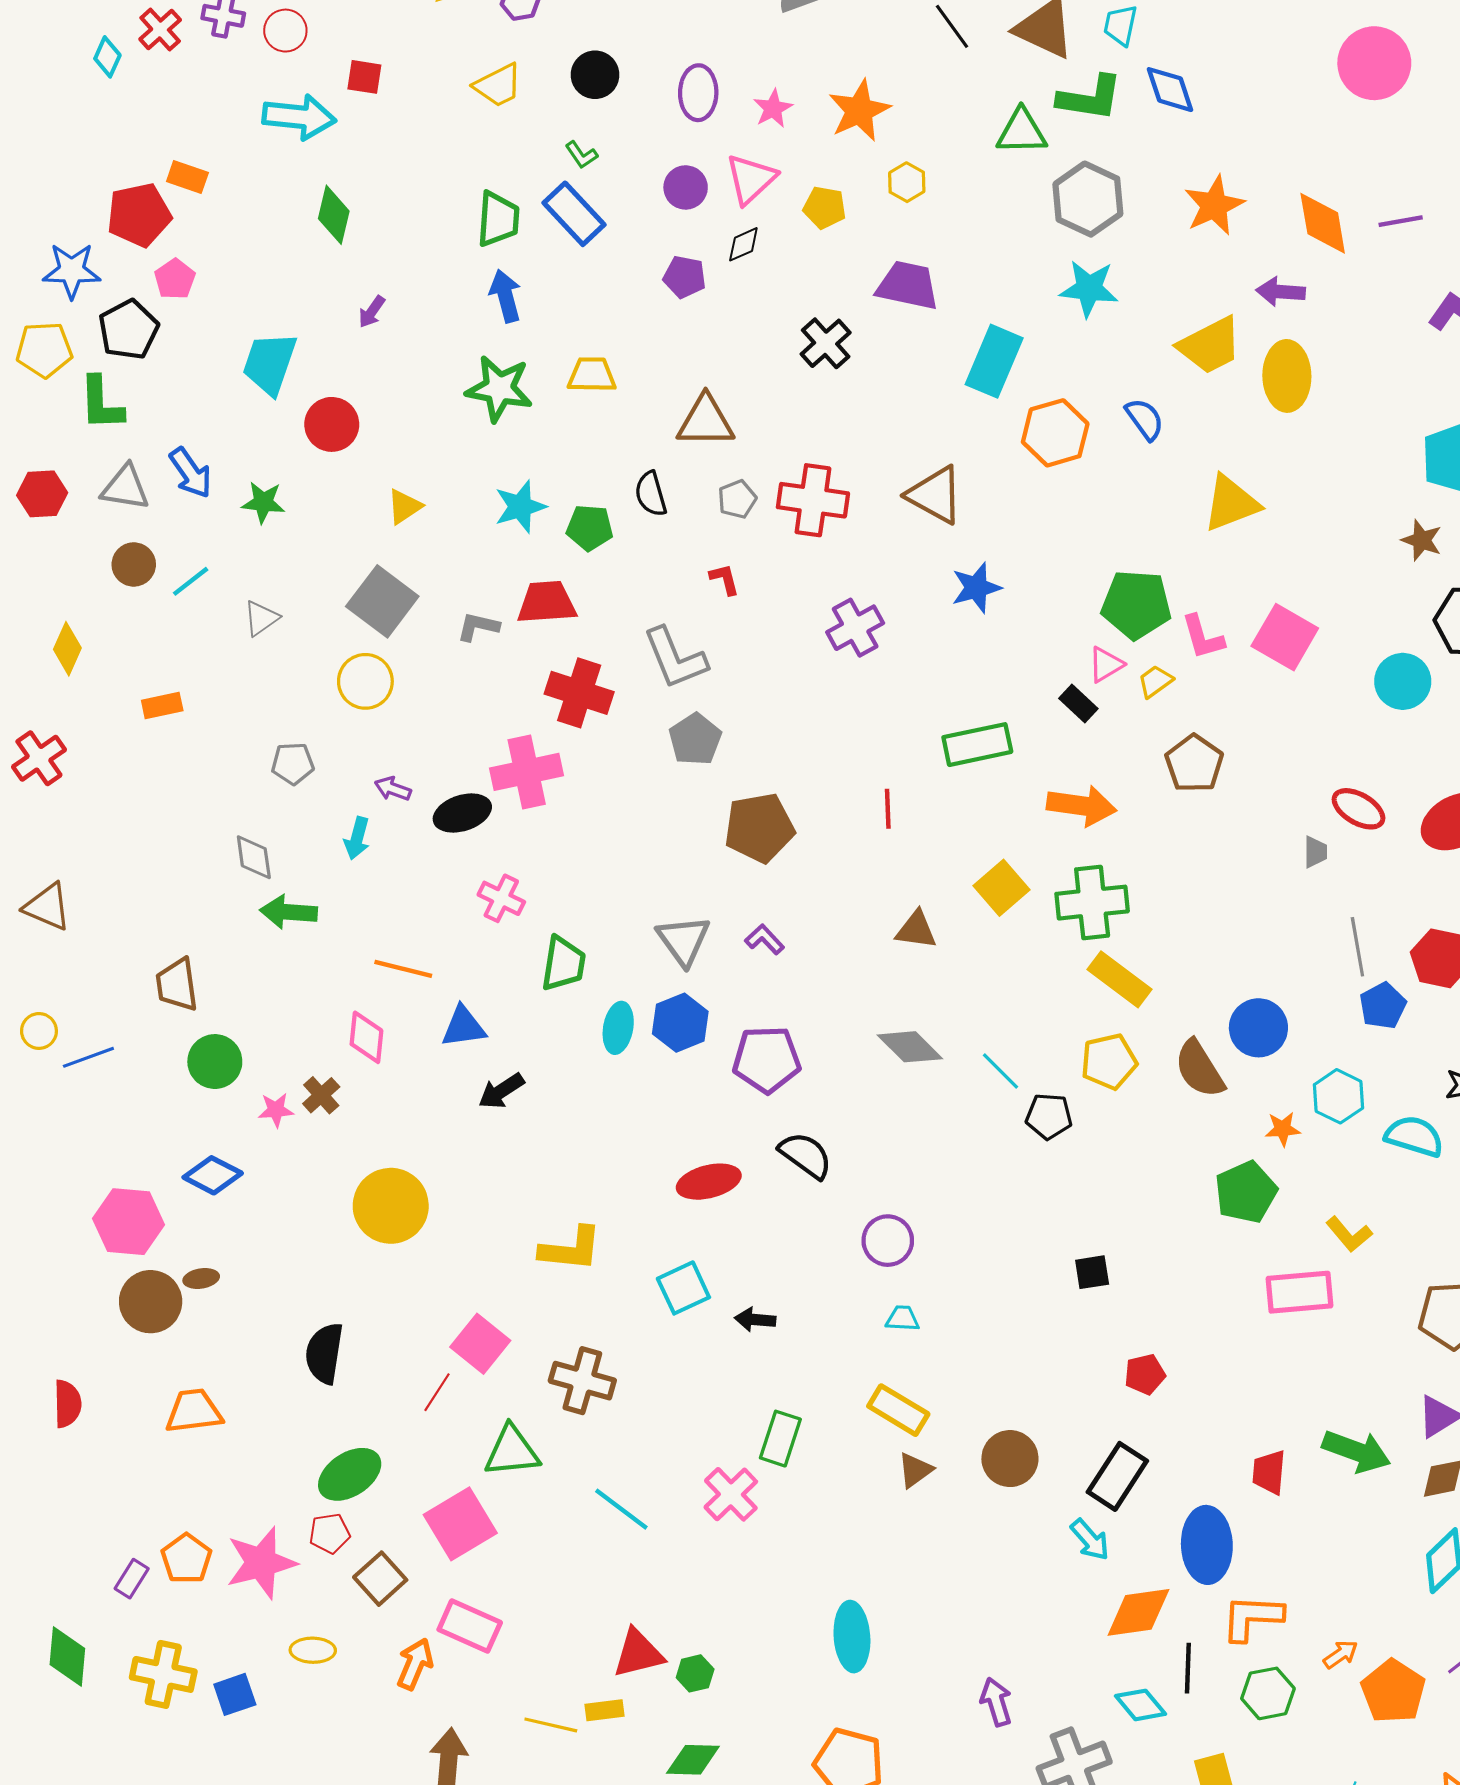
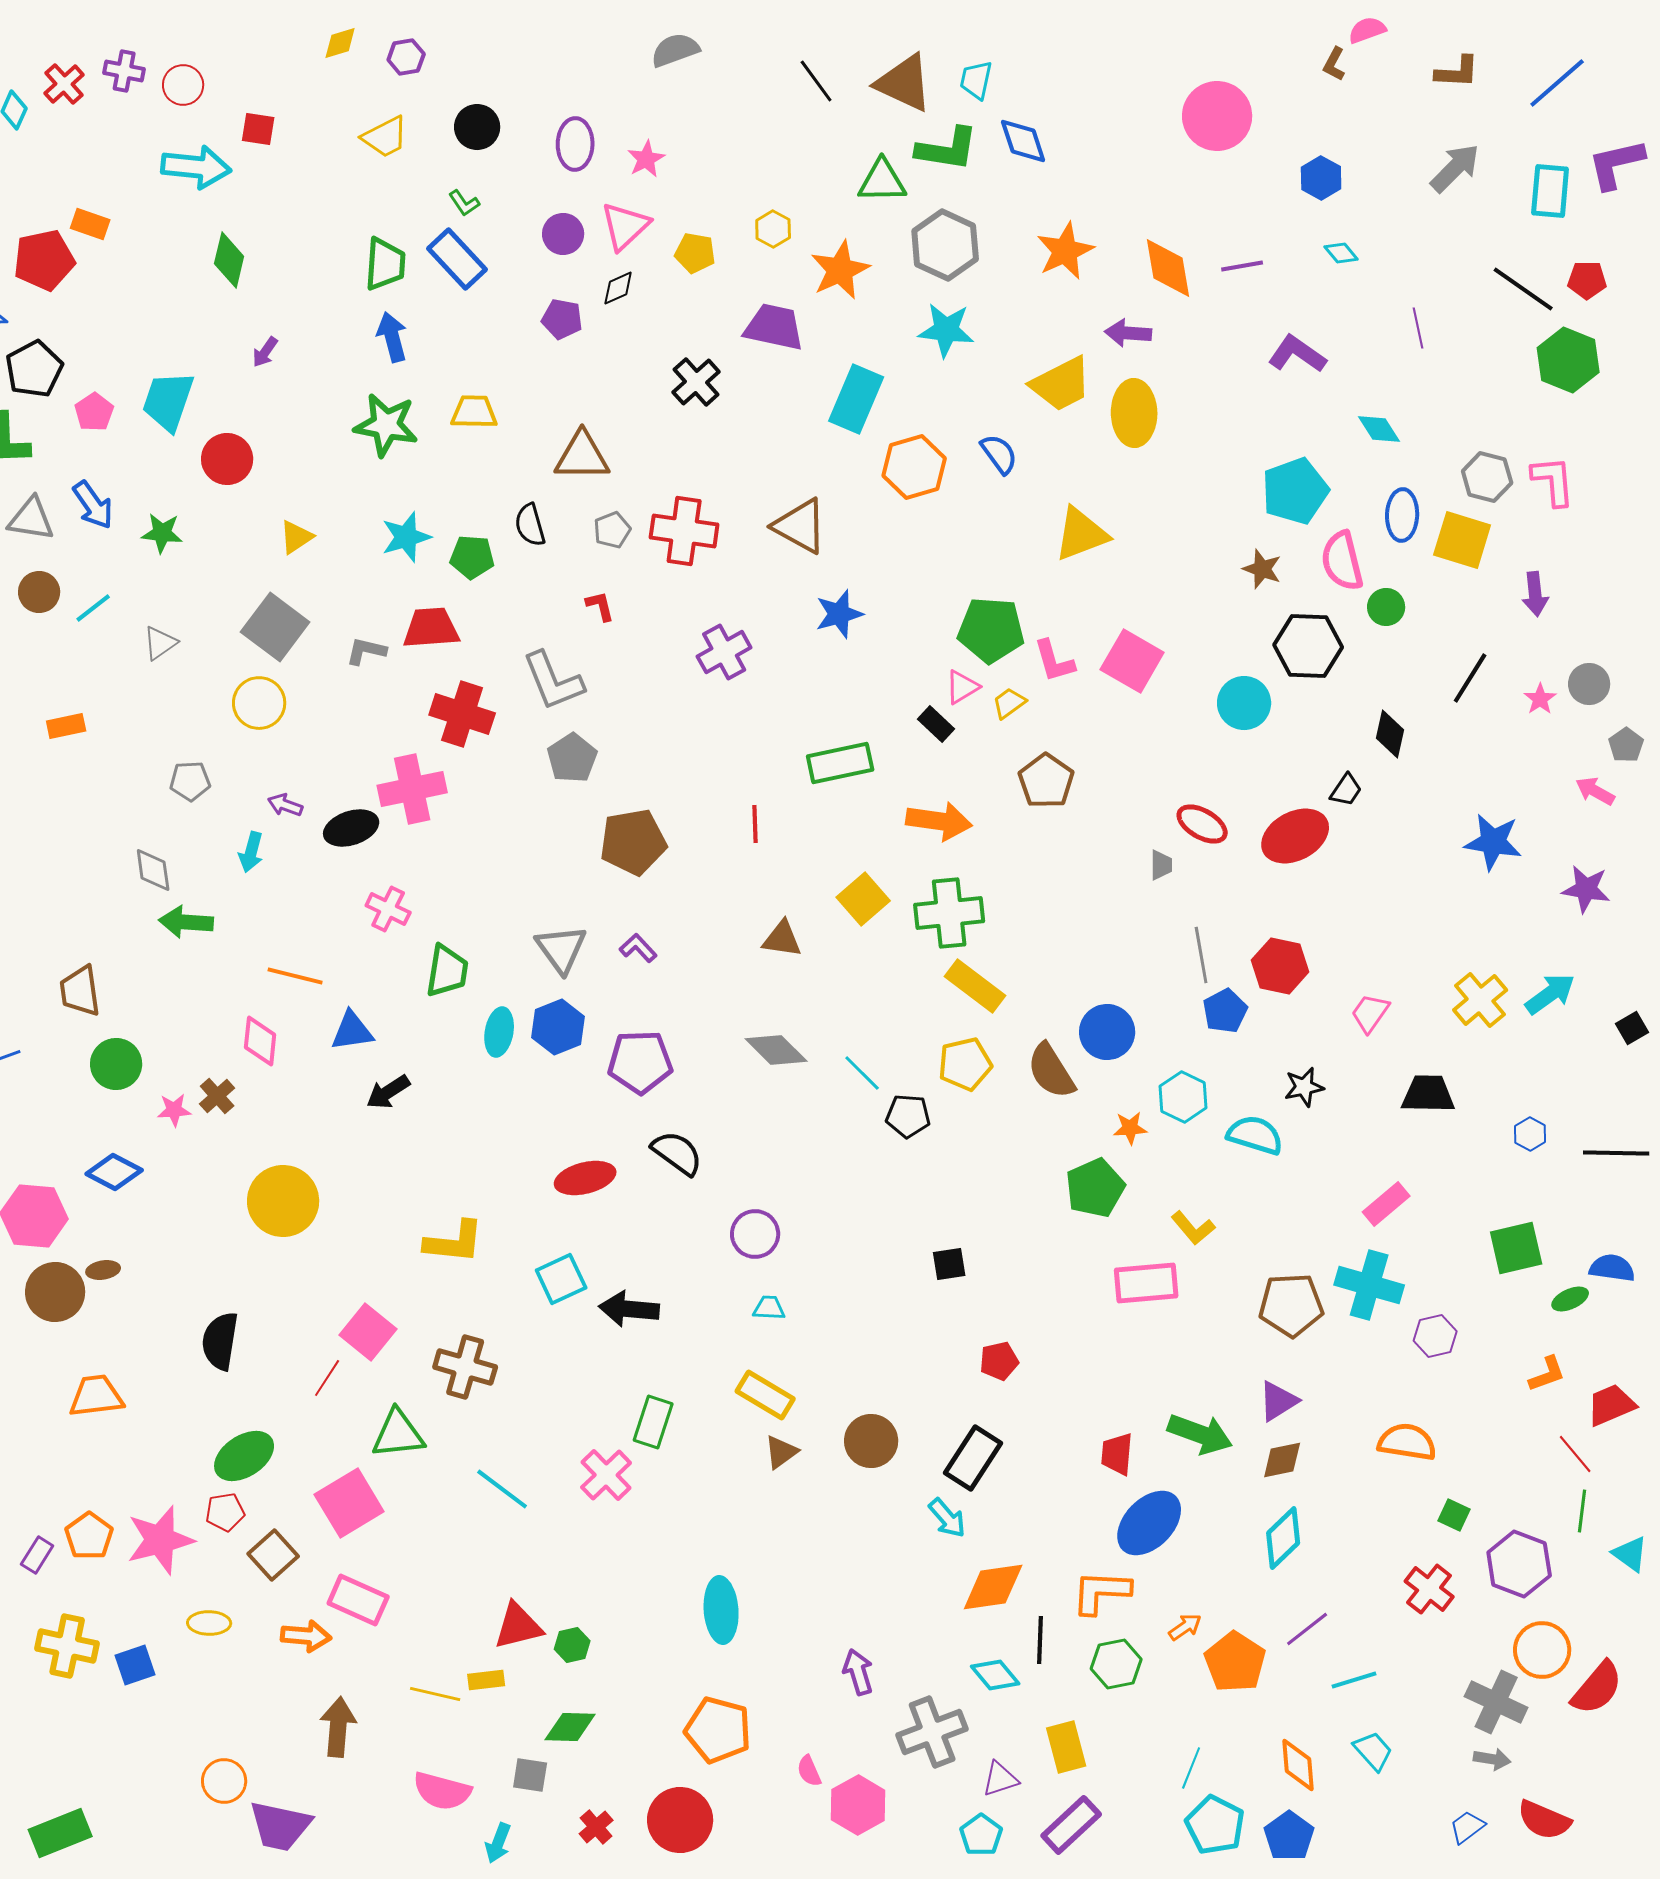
orange star: (859, 111) -> (840, 270), moved
pink pentagon: (175, 279) -> (94, 412), moved
black arrow: (755, 1320) -> (629, 1309), size x1.5
blue ellipse: (1207, 1545) -> (1149, 1523), moved, turned 46
orange arrow: (415, 1664) -> (306, 1636), turned 72

